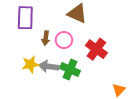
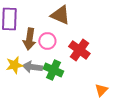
brown arrow: (46, 38) -> (29, 39), size x1.5

